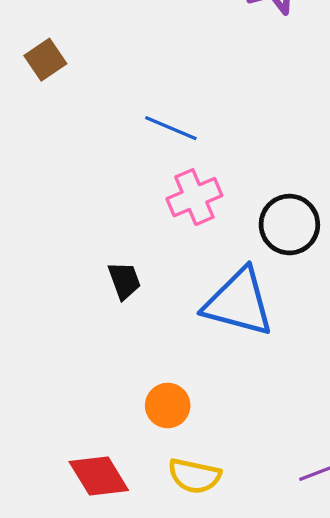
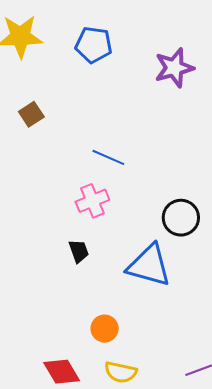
pink cross: (194, 197) -> (92, 201), moved

